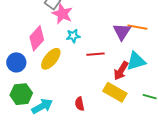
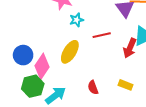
pink diamond: (37, 38) -> (42, 66), moved
yellow ellipse: (51, 59) -> (70, 52), moved
yellow rectangle: (115, 92) -> (125, 85), moved, size x0.6

